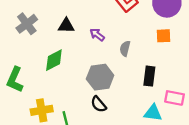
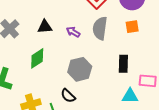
gray semicircle: (125, 49) -> (100, 28), moved, size x1.6
black semicircle: (99, 104) -> (68, 96), moved

